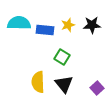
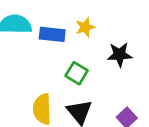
black star: (92, 25) -> (120, 55), moved

